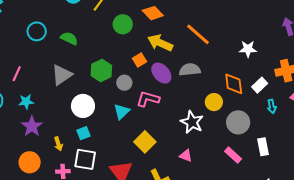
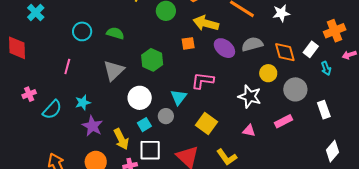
white star: (248, 49) -> (281, 13), moved
orange square: (139, 60) -> (188, 43), turned 32
gray semicircle: (190, 70) -> (252, 44), moved
purple ellipse: (161, 73) -> (224, 48), moved
pink line: (17, 74) -> (67, 67), moved
gray circle: (124, 83) -> (166, 116), moved
yellow arrow: (58, 144) -> (121, 139), size x1.5
pink rectangle: (233, 155) -> (283, 121), moved, turned -60

